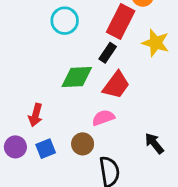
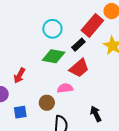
cyan circle: (65, 21) -> (52, 29), moved
blue square: (46, 149) -> (20, 112), moved

